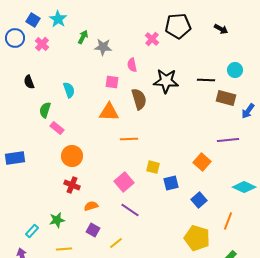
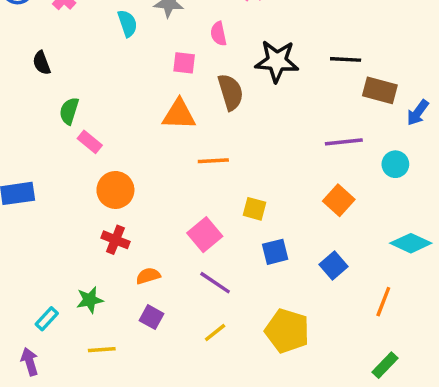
cyan circle: (235, 70) -> (395, 164), moved
cyan semicircle: (69, 90) -> (127, 23), moved
purple line: (228, 140) -> (344, 142), moved
blue square: (171, 183) -> (275, 252), moved
yellow pentagon: (197, 238) -> (287, 331), moved
yellow line: (116, 243) -> (215, 332), moved

